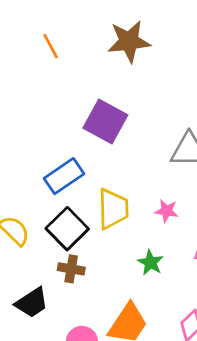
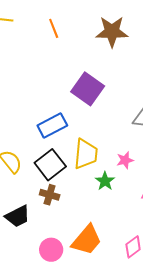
pink star: (166, 211) -> (125, 160), turned -30
green star: (151, 263) -> (105, 181), moved

